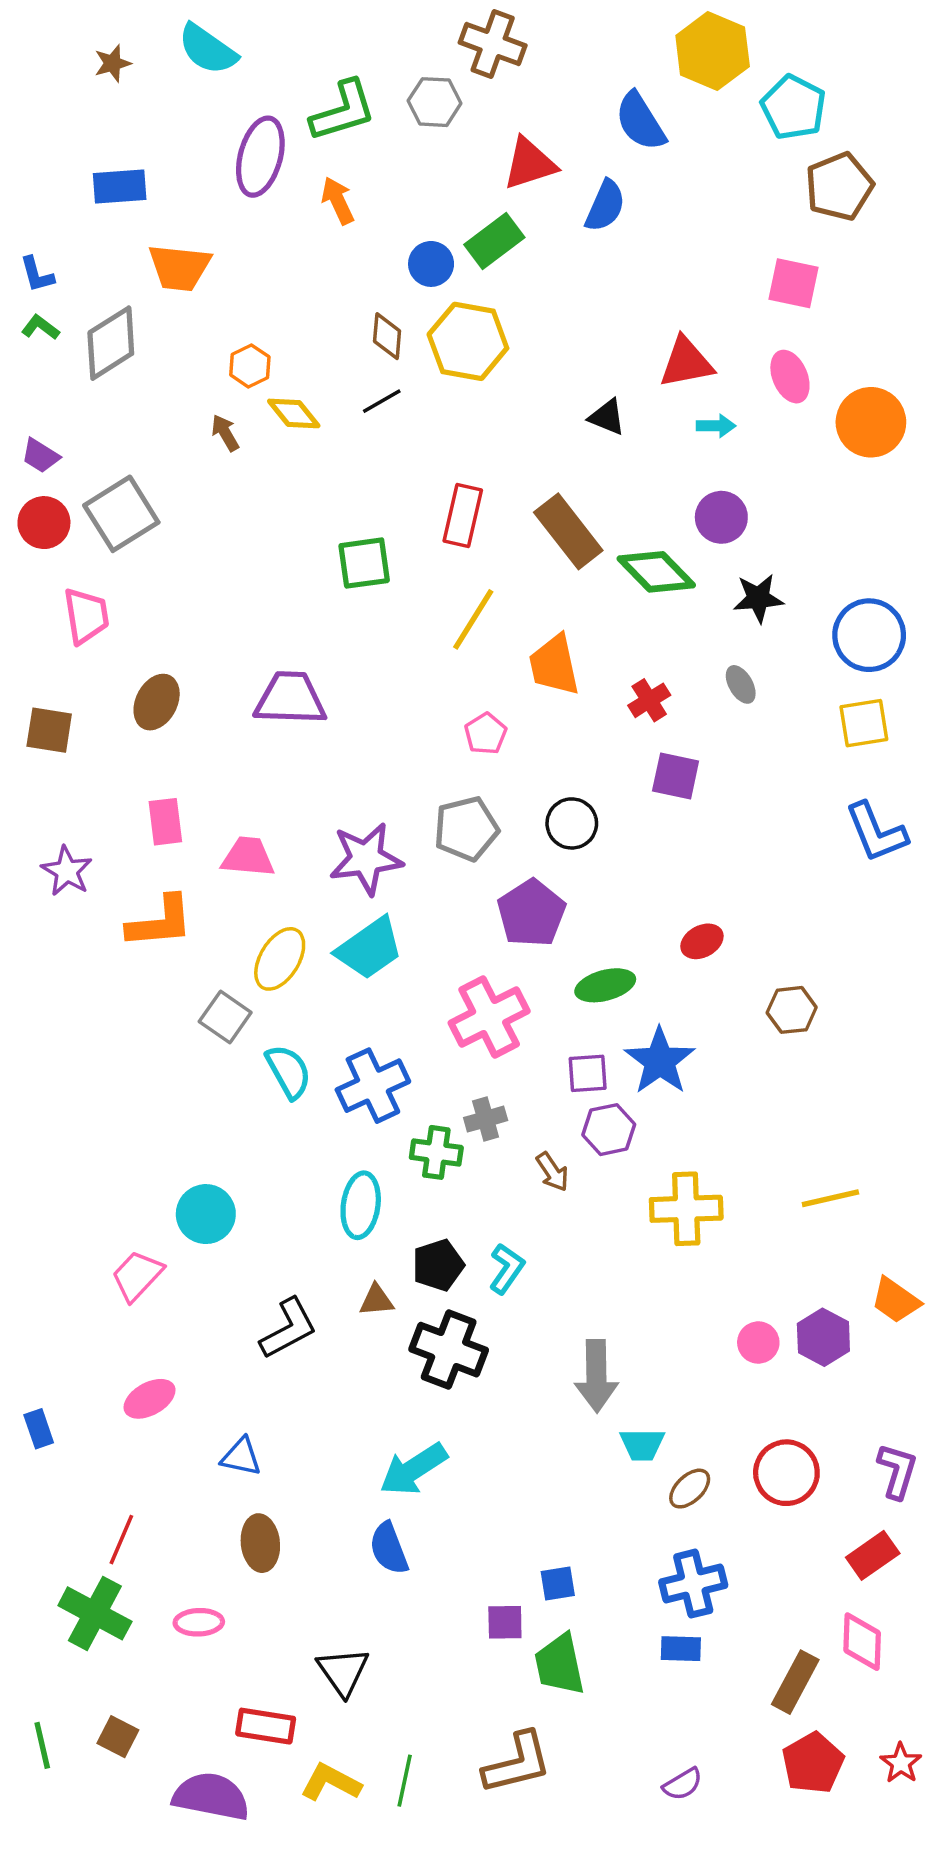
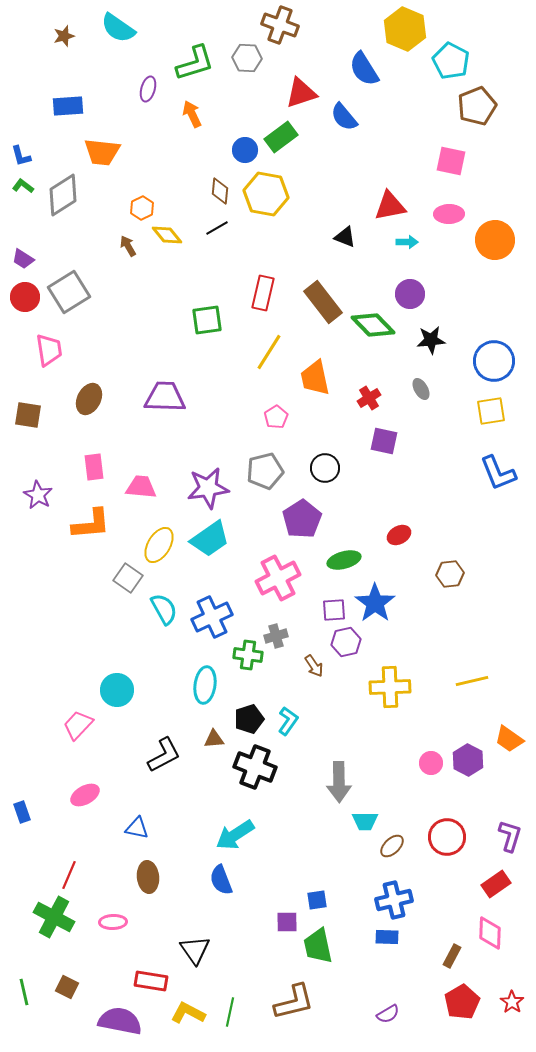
purple ellipse: (260, 157) -> (148, 89), size x0.6
blue semicircle: (605, 206) -> (344, 117), turned 116
pink ellipse: (790, 377) -> (449, 214), turned -68
brown rectangle: (795, 1682) -> (452, 956), size x0.7

